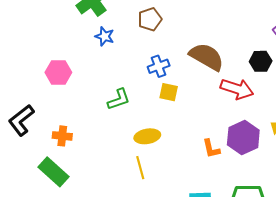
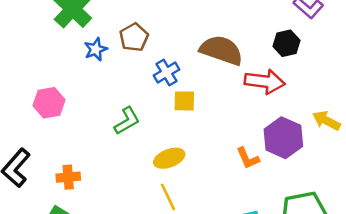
brown pentagon: (150, 19) -> (134, 37), moved
blue star: (105, 36) -> (96, 49), turned -30

